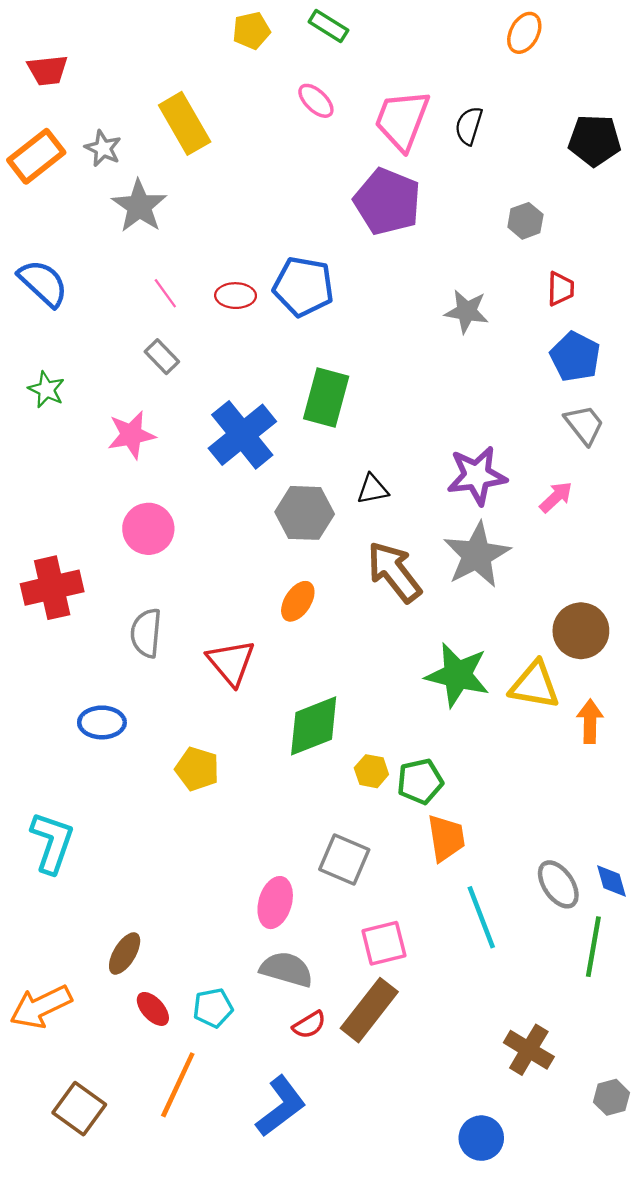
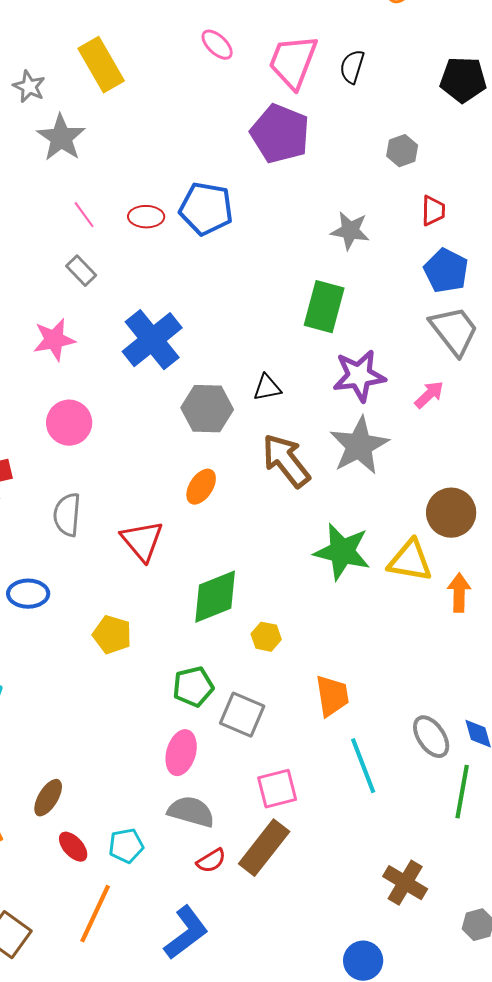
green rectangle: (326, 397) -> (324, 307), moved
gray trapezoid: (584, 425) -> (454, 331), size x1.4
green pentagon: (420, 781) -> (193, 687), moved

